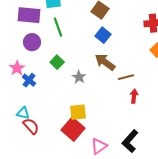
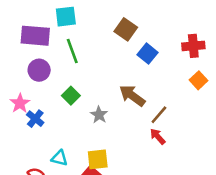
blue square: (103, 35) -> (147, 54), moved
brown line: (126, 77) -> (159, 115), turned -35
red arrow: (134, 96) -> (158, 136), moved, turned -48
cyan triangle: (23, 113) -> (59, 158), moved

